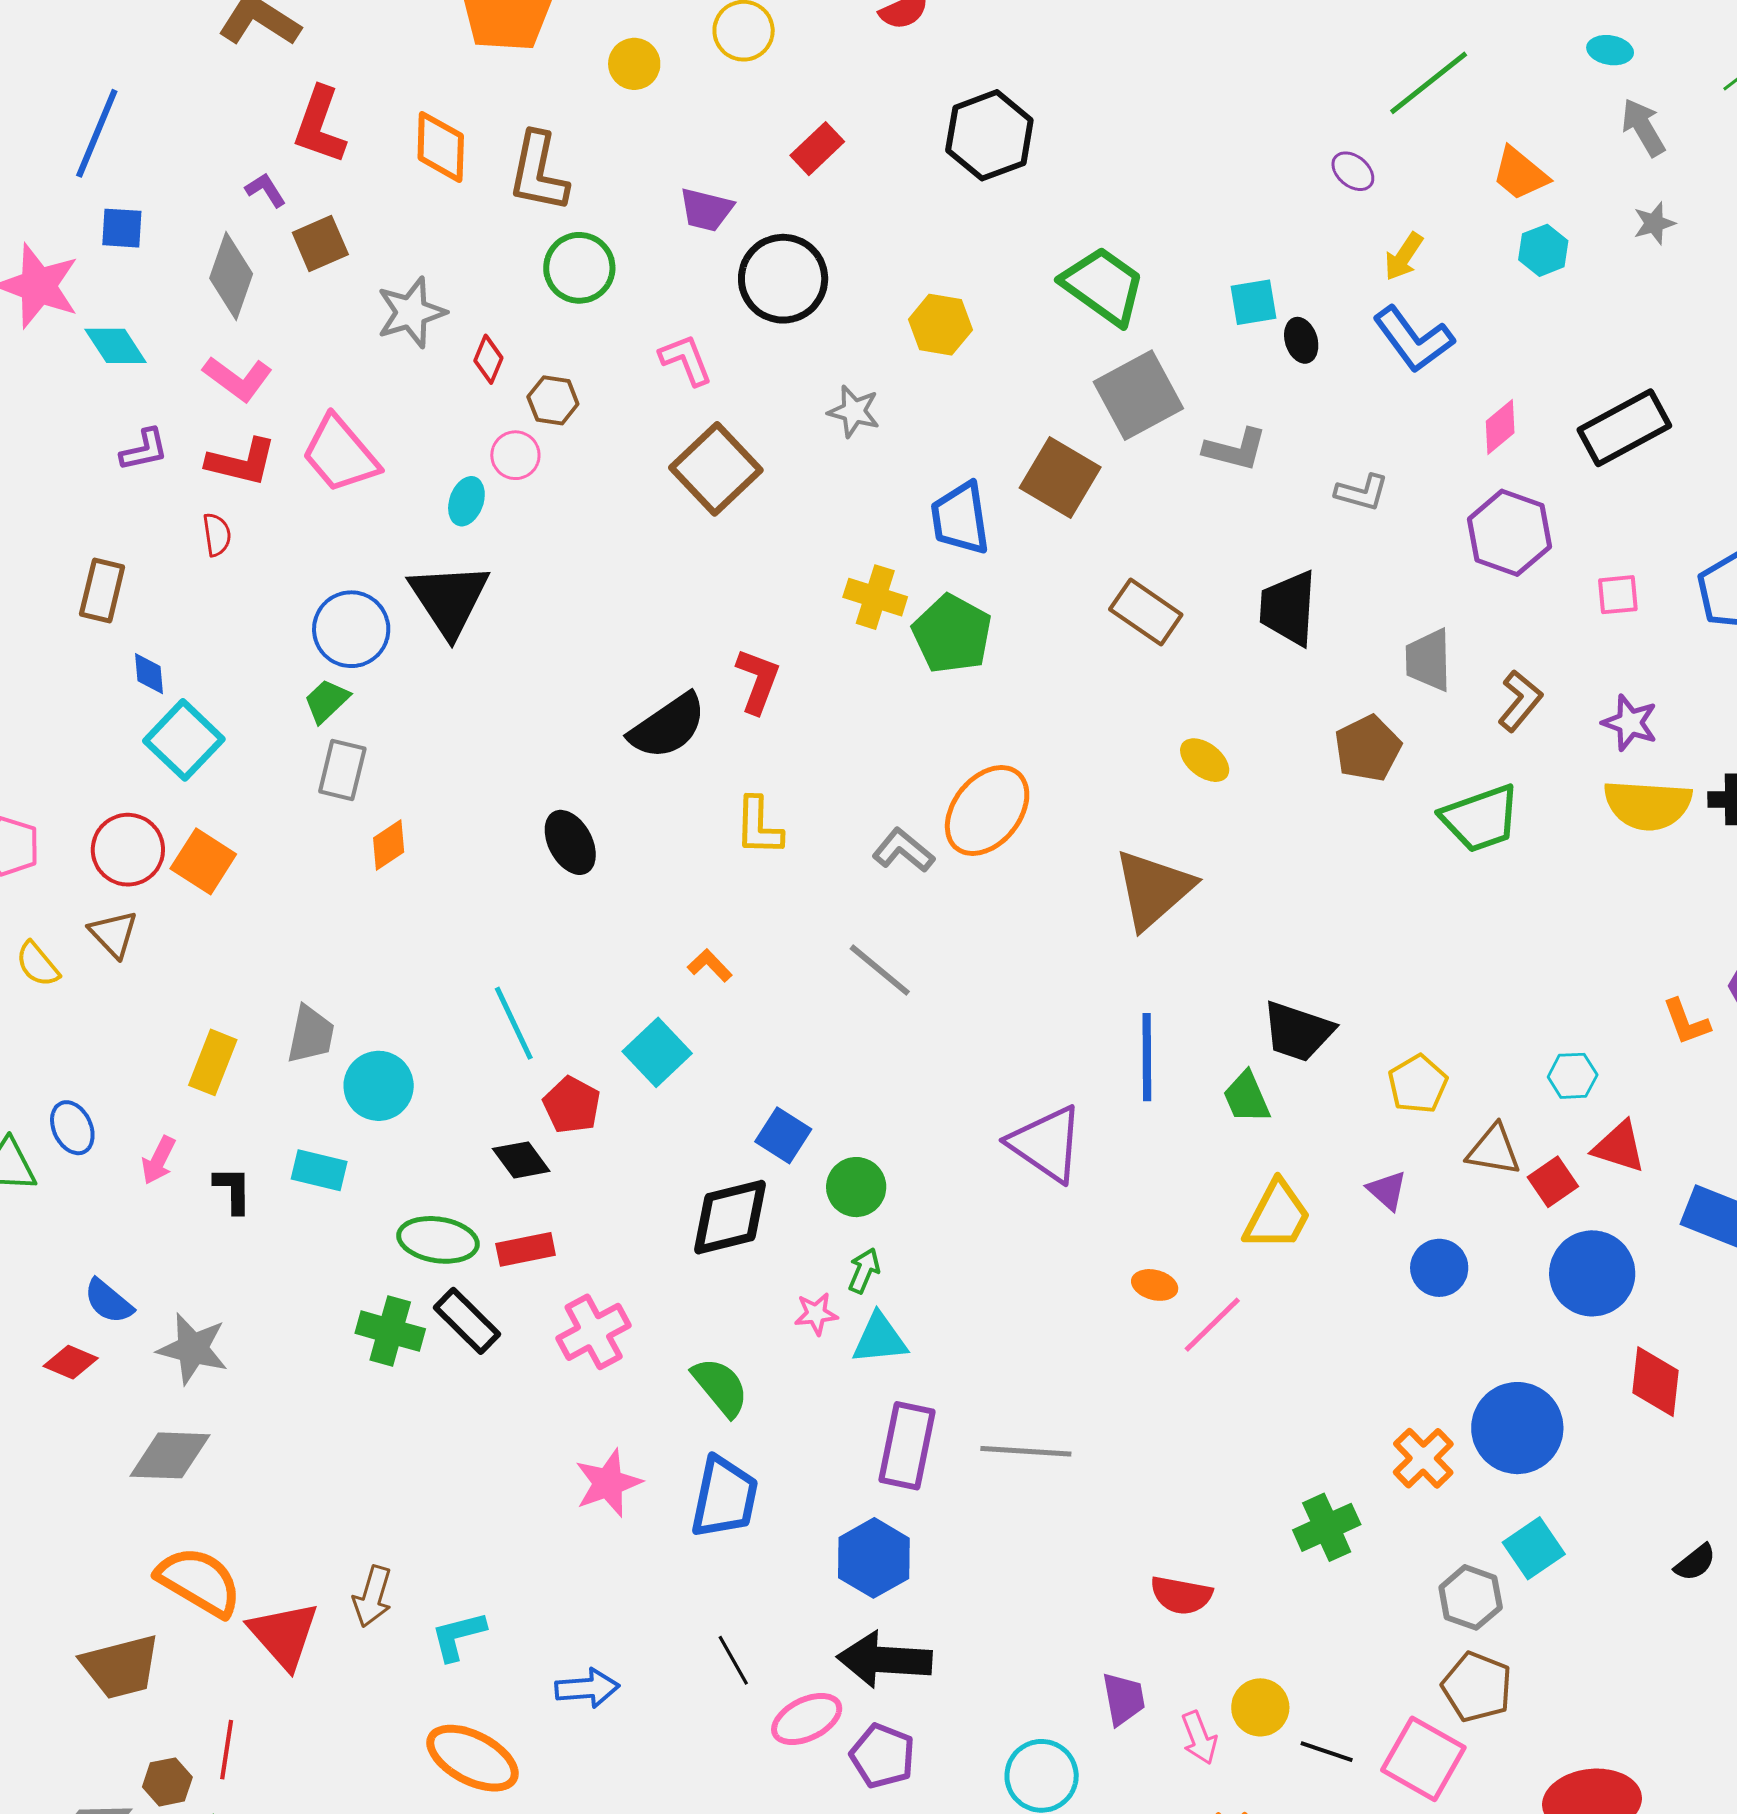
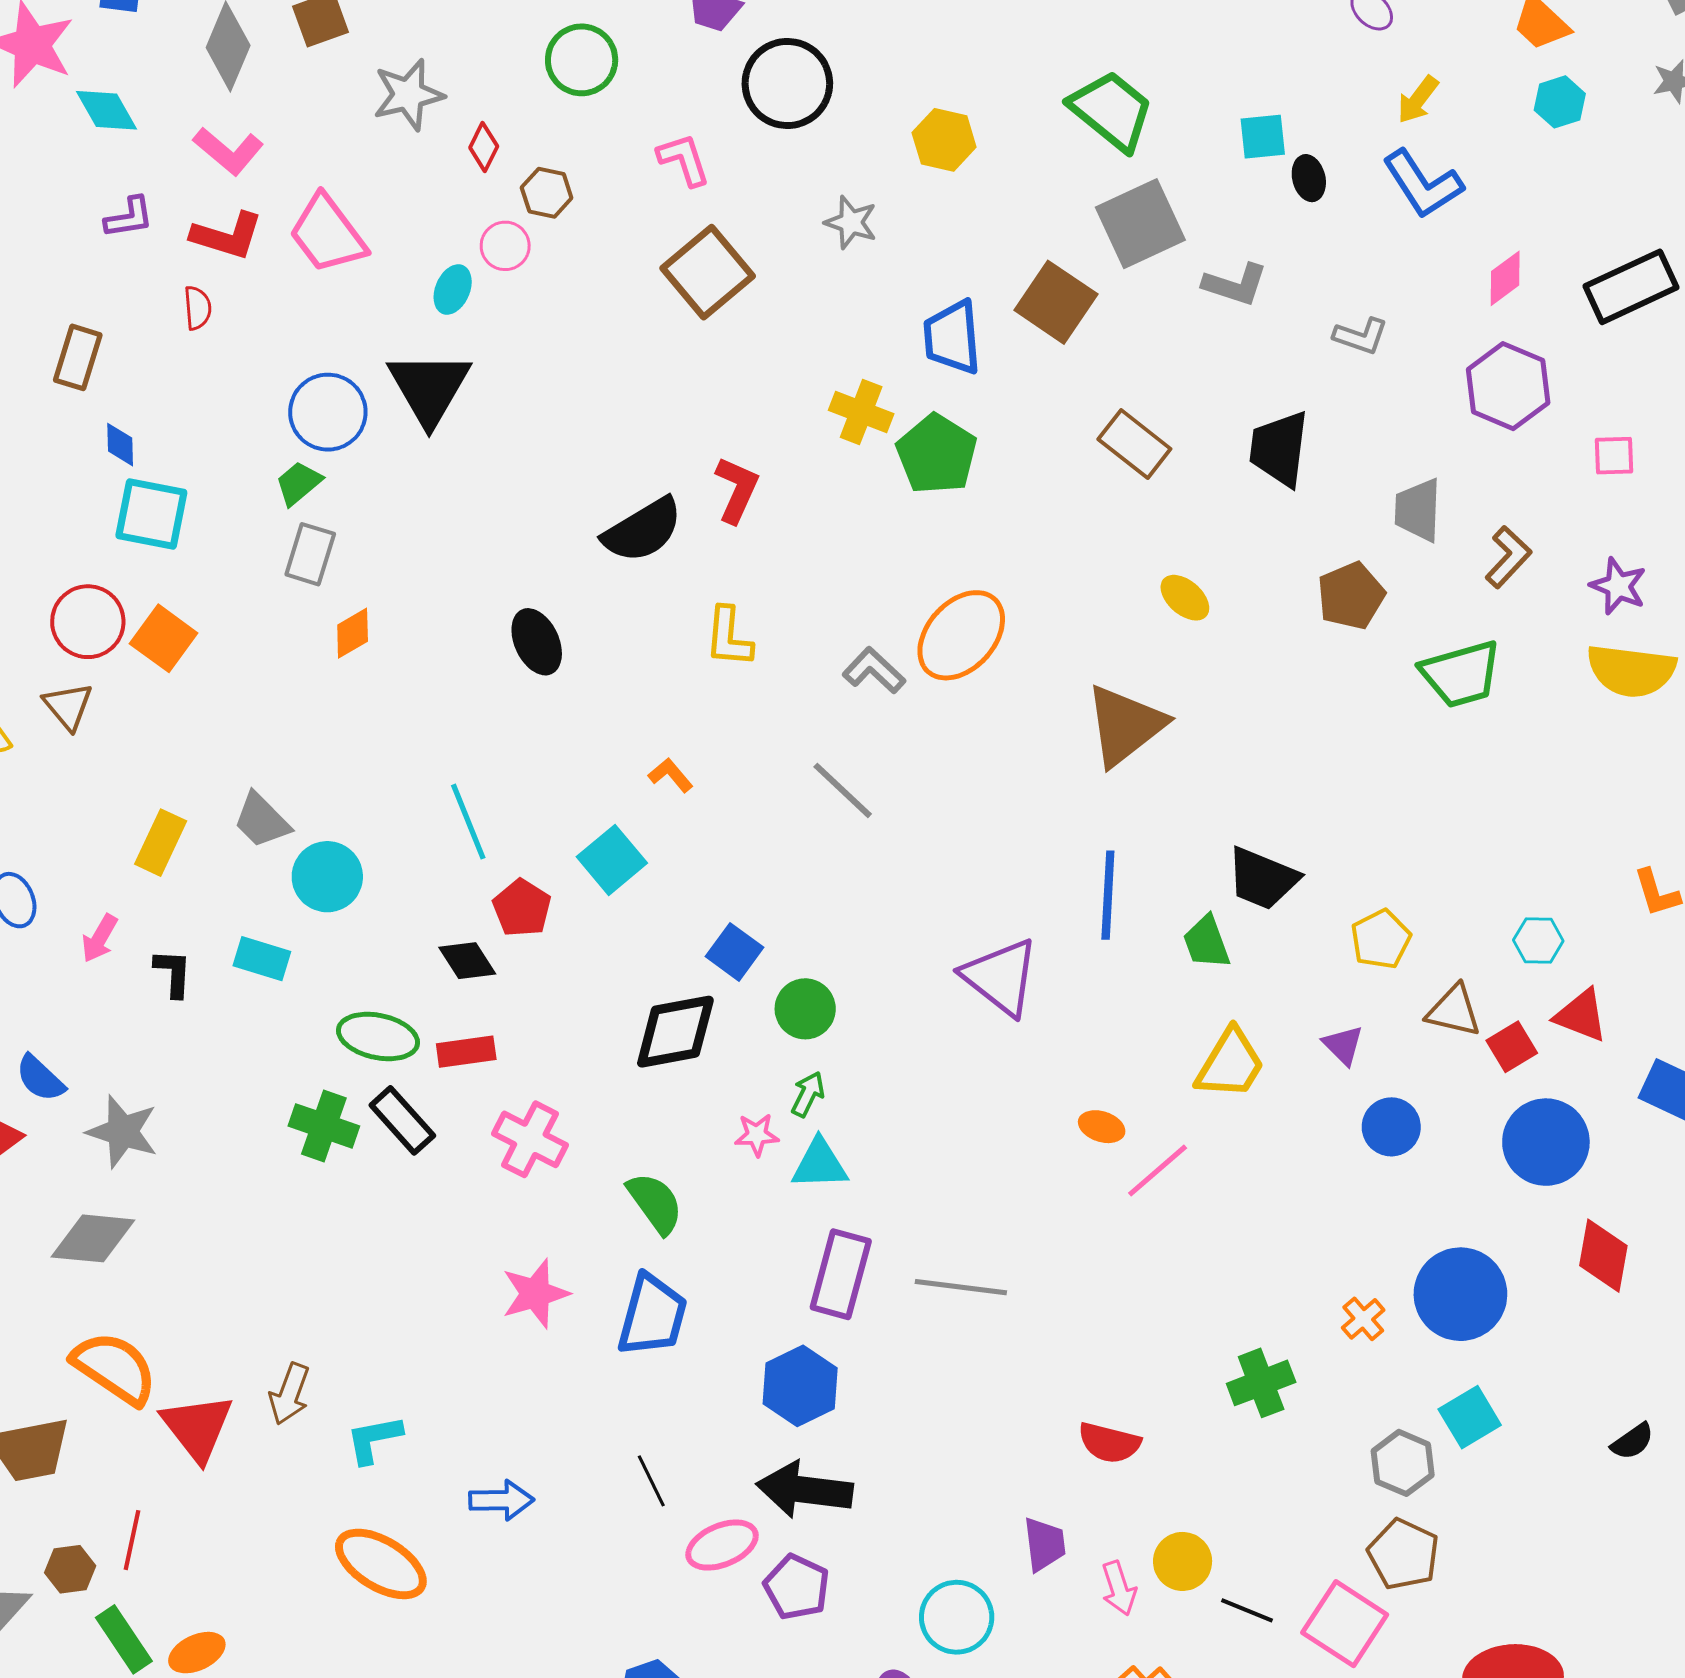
cyan square: (184, 740) -> (151, 514), turned -36
gray trapezoid: (311, 1034) -> (262, 820), turned 120
pink cross: (594, 1332) -> (530, 1139), turned -38
orange cross: (1423, 1458) -> (1363, 1319), size x0.7

